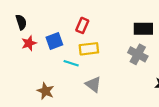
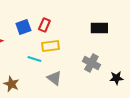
blue square: (54, 41) -> (23, 27), moved
gray cross: (138, 54) -> (91, 63), moved

